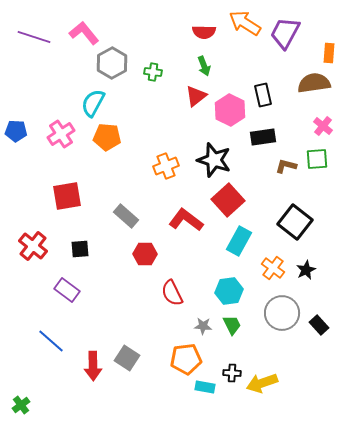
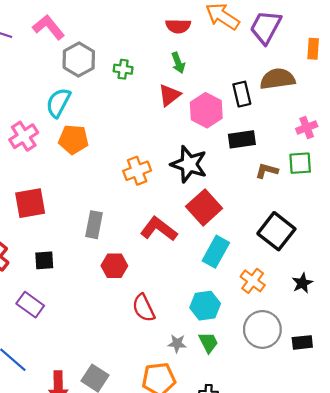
brown semicircle: (314, 83) -> (277, 79), moved
pink cross: (323, 126) -> (307, 128), turned 30
gray rectangle: (126, 216) -> (94, 225), turned 60
black star: (306, 270) -> (302, 283), moved
black rectangle: (319, 325) -> (302, 342), turned -54

